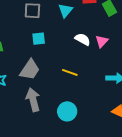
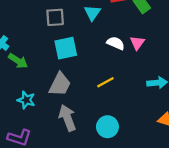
cyan square: (39, 39) -> (66, 48), size x1.5
yellow line: (70, 72) -> (105, 82), turned -42

